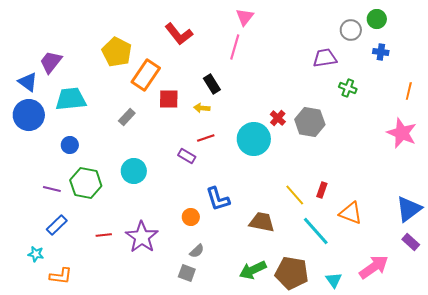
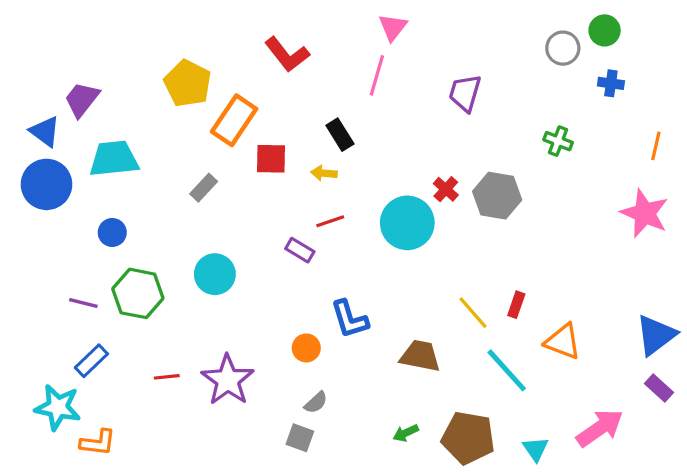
purple trapezoid: (325, 58) -> (465, 93), moved, turned -65
cyan star: (36, 254) -> (58, 407), size x1.8
green arrow: (253, 270) -> (406, 433), size x0.6

